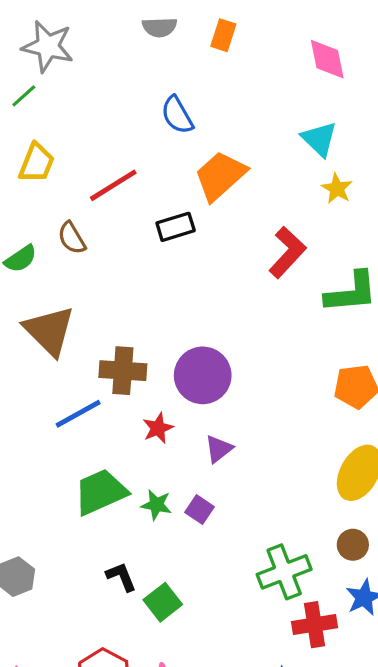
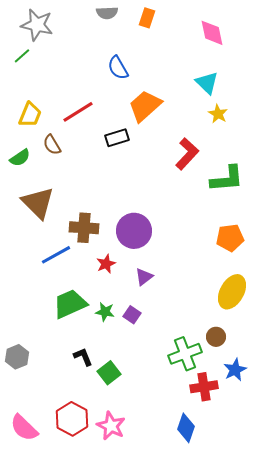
yellow trapezoid: (37, 163) -> (30, 115), moved
brown circle: (353, 545) -> (216, 337), moved

